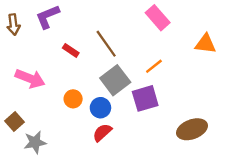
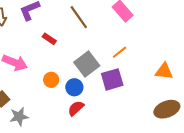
brown line: (106, 44) -> (79, 17), moved
orange triangle: (205, 44) -> (164, 71), moved
brown ellipse: (192, 129) -> (167, 109), moved

